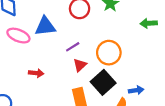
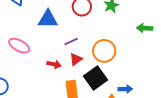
pink ellipse: (18, 36) -> (19, 46), moved
red arrow: (36, 73) -> (54, 64), moved

